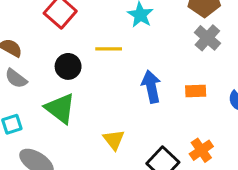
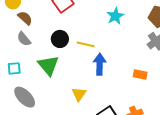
yellow line: (109, 49) -> (86, 44), moved
blue arrow: (151, 87) -> (100, 64), moved

